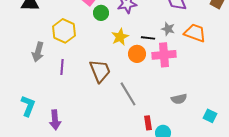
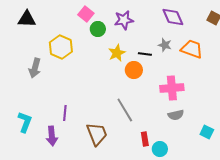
pink cross: (164, 55) -> (172, 88), moved
purple line: (62, 67) -> (65, 113), moved
brown trapezoid: (100, 71) -> (97, 134), moved

